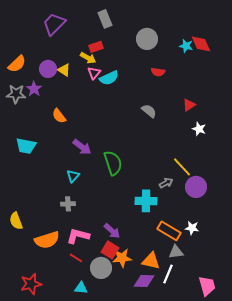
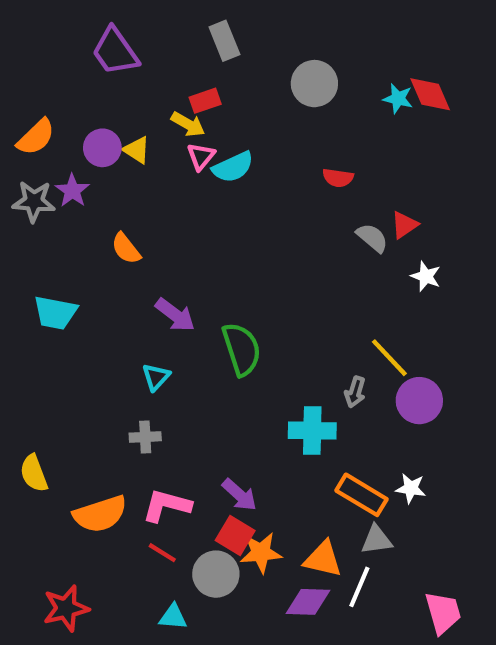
purple trapezoid: (54, 24) -> (115, 51), turned -80
red semicircle: (158, 72) -> (338, 178), moved
gray semicircle: (149, 111) -> (372, 238), moved
gray arrow: (166, 183) -> (355, 392), turned 136

